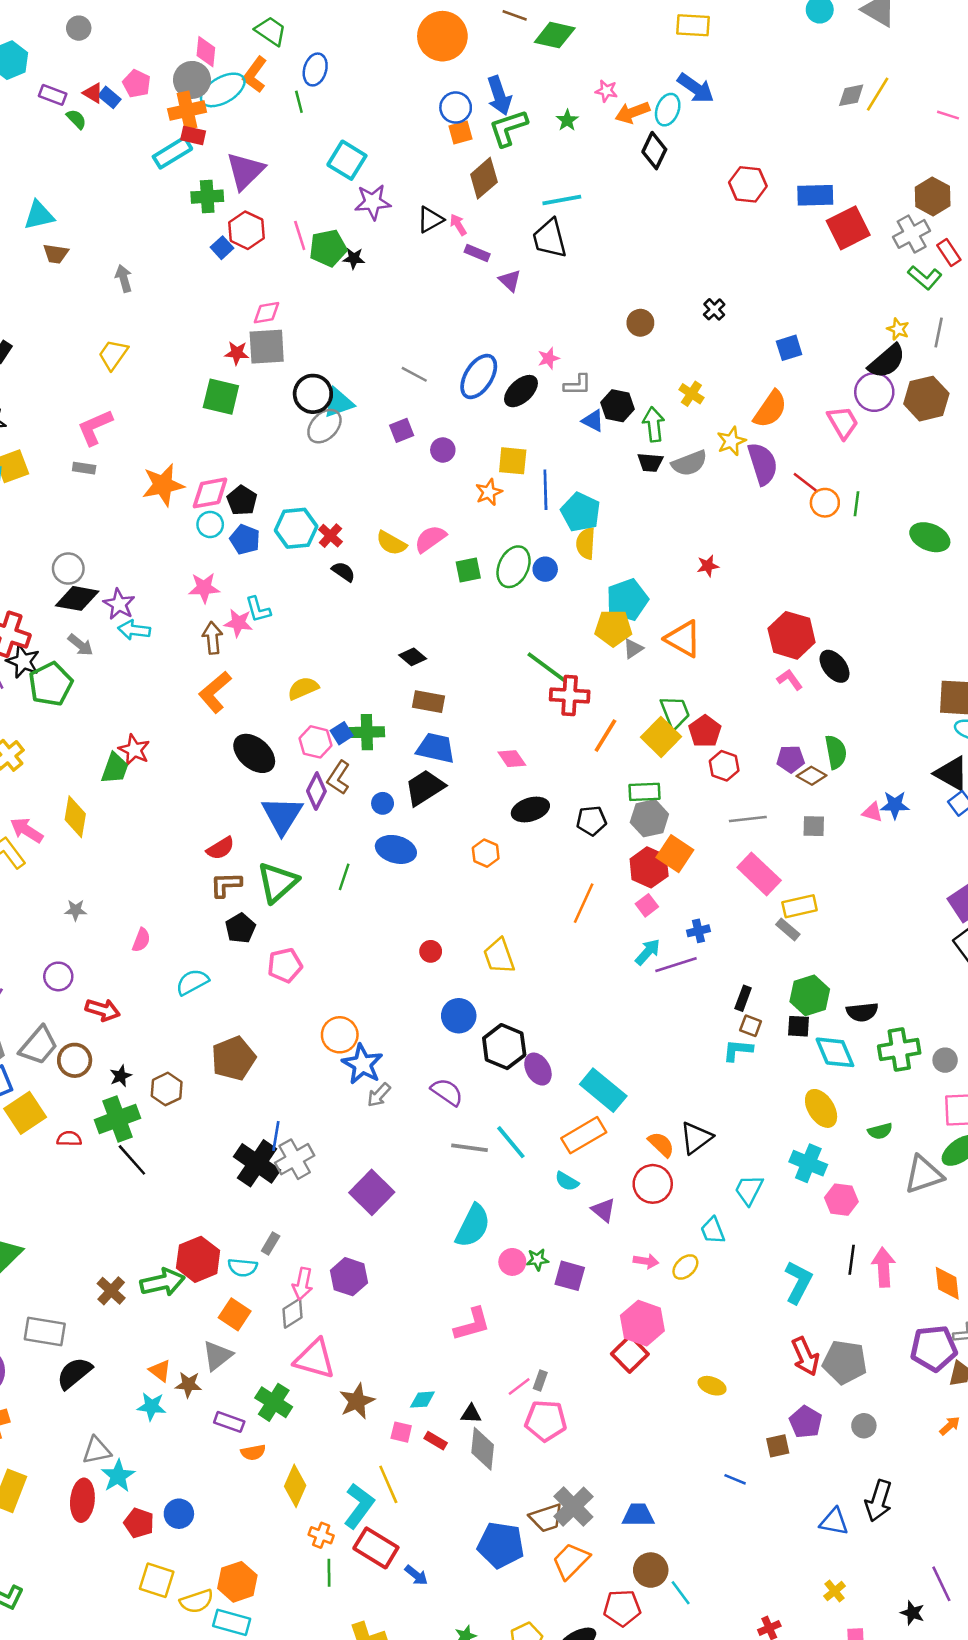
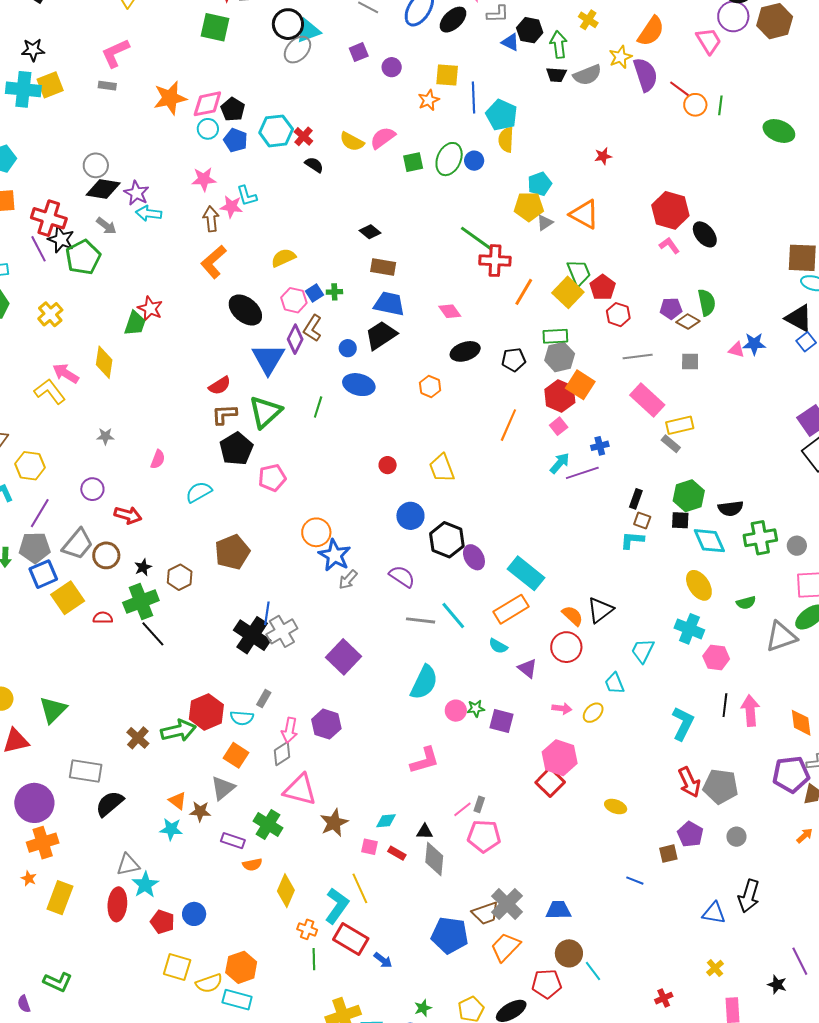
cyan pentagon: (627, 600) -> (540, 184), size x0.7
green cross: (367, 732) -> (334, 292), size x0.6
black pentagon: (240, 928) -> (236, 449), size x1.4

